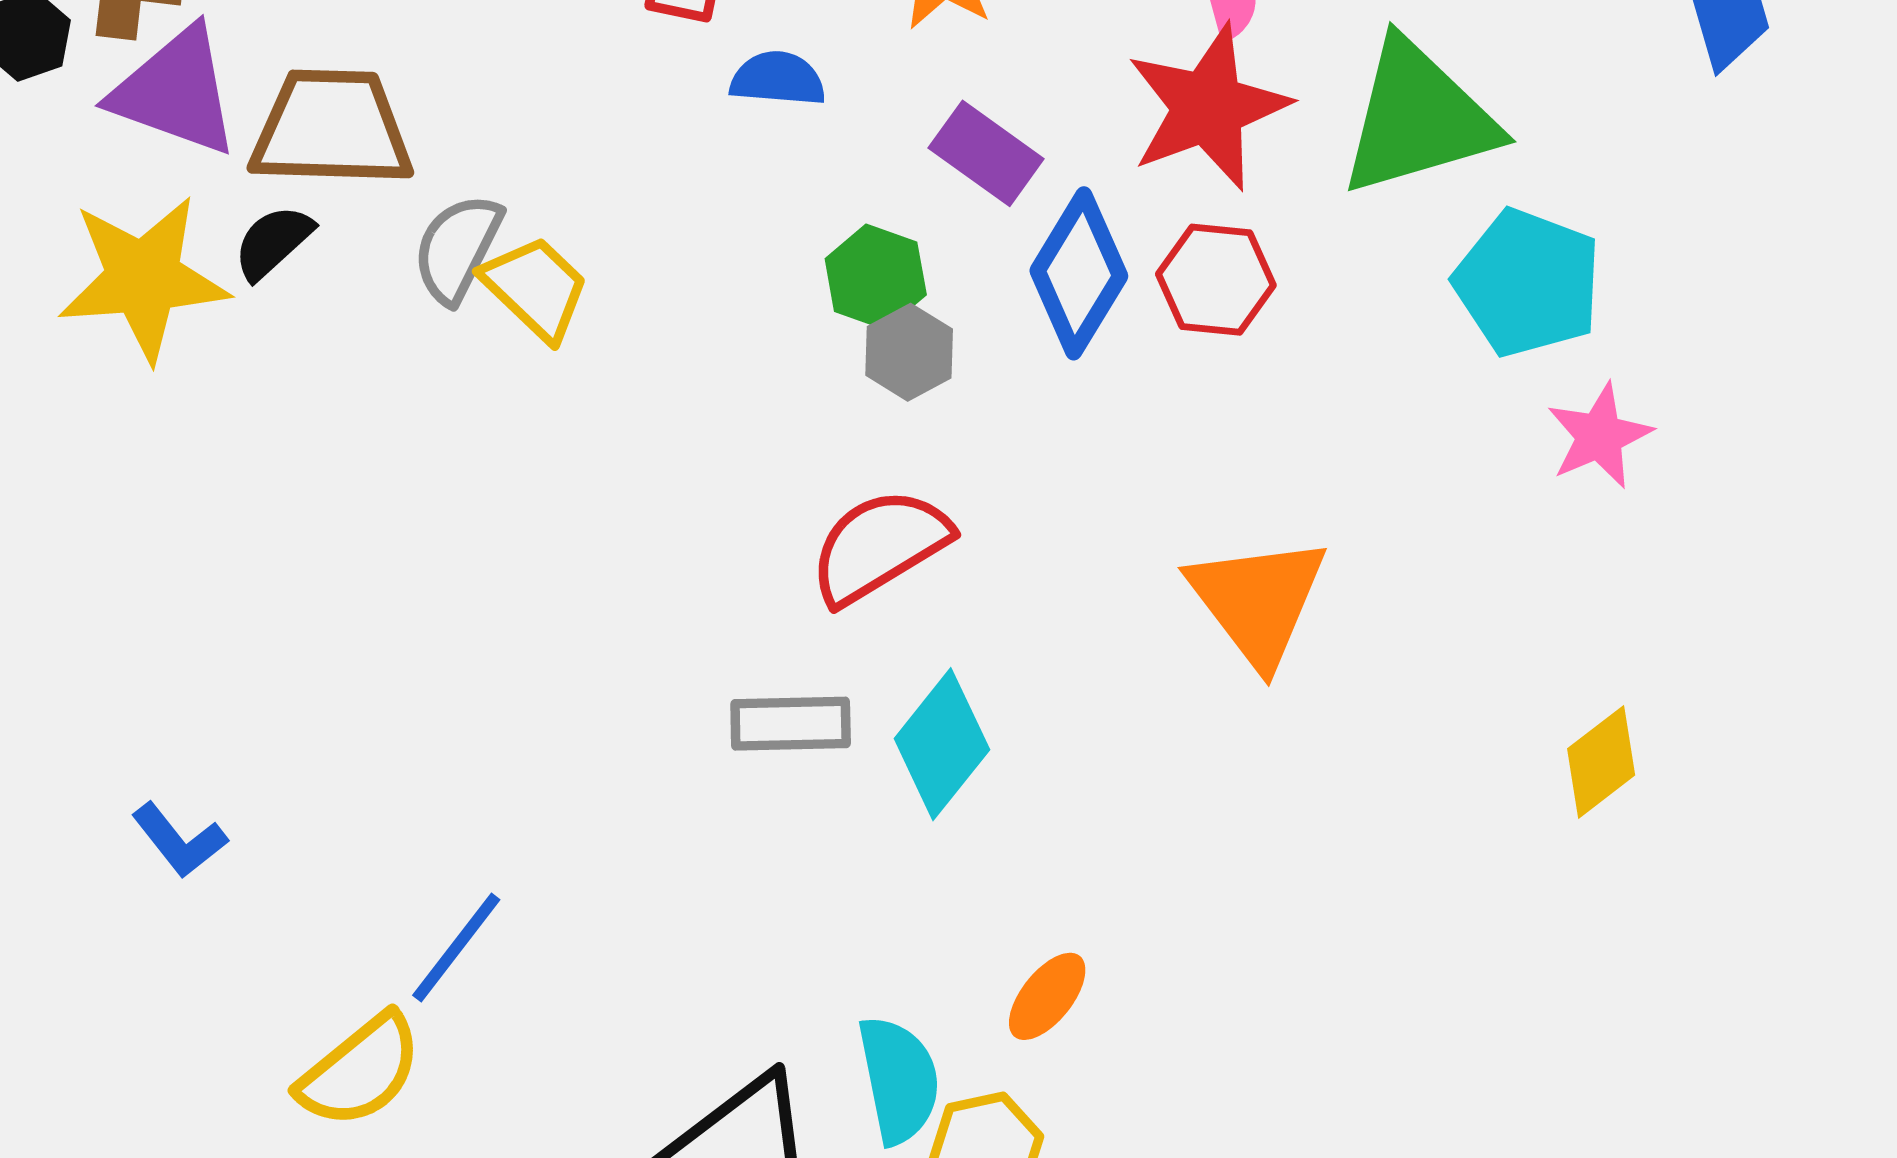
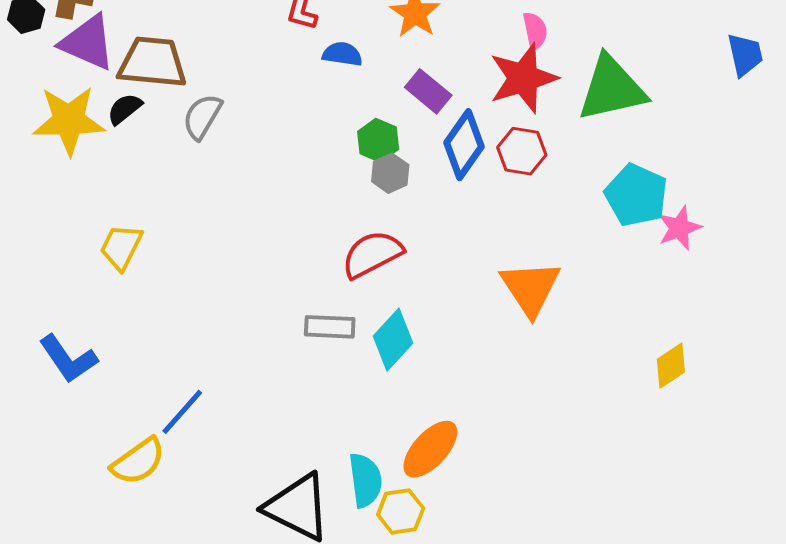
cyan pentagon: (1528, 283) -> (636, 195), moved
yellow trapezoid: (536, 288) -> (121, 247), moved, turned -111
blue L-shape: (179, 840) -> (68, 359), size x1.5
orange ellipse: (1047, 996) -> (430, 449), size x1.6

